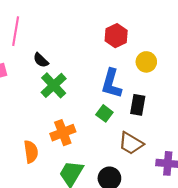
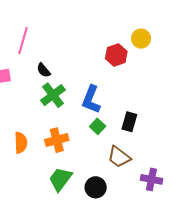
yellow circle: (146, 62) -> (141, 39), moved
blue L-shape: (111, 84) -> (91, 99), moved
orange semicircle: (31, 152) -> (21, 143), moved

